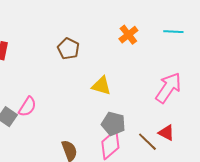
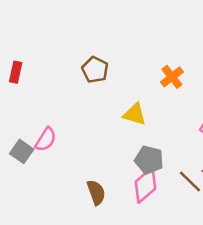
orange cross: (128, 35) -> (172, 77), moved

